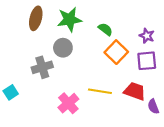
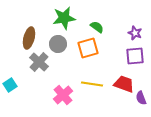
brown ellipse: (36, 18) -> (29, 38), moved
orange square: (116, 52) -> (88, 48), moved, turned 30
gray cross: (42, 67) -> (39, 62), turned -30

